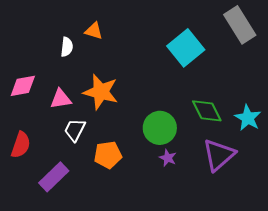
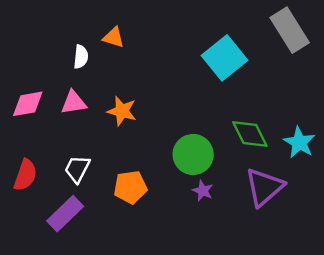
orange star: (101, 92) -> (122, 111), size x0.7
pink triangle: (61, 99) -> (74, 103), moved
white trapezoid: (75, 130) -> (77, 169), moved

